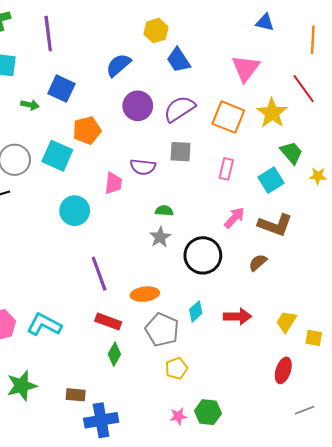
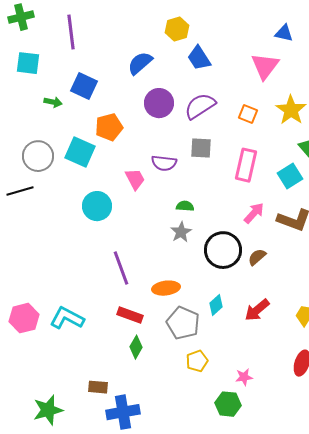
blue triangle: (265, 22) -> (284, 33), moved
orange square: (228, 117) -> (248, 114), size x0.6
pink rectangle: (226, 169) -> (246, 165), size x1.5
pink trapezoid: (113, 183) -> (135, 179), turned -35
brown semicircle: (258, 263) -> (257, 257), moved
red arrow: (237, 316) -> (257, 310), turned 140
green star: (22, 386) -> (48, 410), moved
pink star: (178, 416) -> (244, 377), moved

